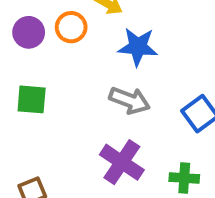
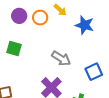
blue star: (138, 47) -> (85, 25), moved

